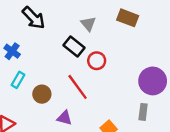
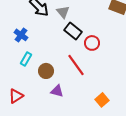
gray triangle: (88, 24) -> (63, 12), moved
purple triangle: (64, 118) -> (57, 91), moved

